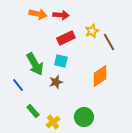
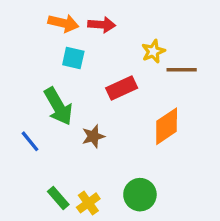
red rectangle: (66, 38) -> (122, 88), moved
brown line: (109, 42) -> (182, 70), turned -60
cyan square: (61, 61) -> (73, 58), moved
green rectangle: (33, 111) -> (58, 198), moved

